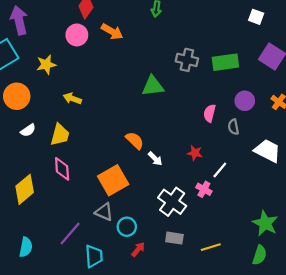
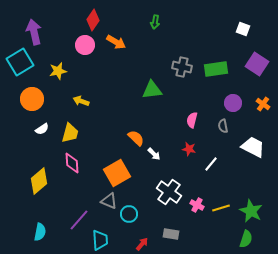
pink semicircle: (210, 113) -> (192, 120), moved
pink cross: (204, 189) -> (197, 205), moved
gray rectangle: (174, 238) -> (171, 234), moved
yellow line: (211, 247) -> (221, 208), moved
red arrow: (138, 249) -> (142, 244), moved

